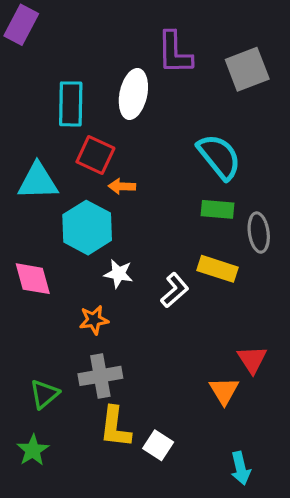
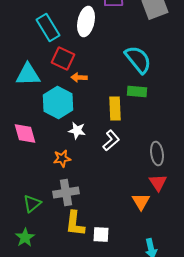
cyan rectangle: (71, 104) -> (48, 28), turned -32
gray ellipse: (259, 233) -> (157, 154), moved
yellow rectangle: (217, 269) -> (115, 108), moved, turned 70
white square: (158, 445) -> (101, 234), turned -30

